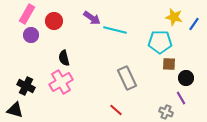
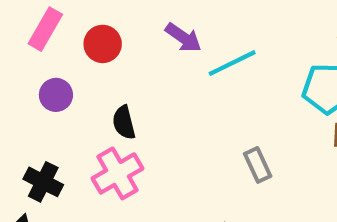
cyan line: (115, 30) -> (232, 63), turned -40
purple circle: (31, 35) -> (56, 95), moved
gray rectangle: (127, 78) -> (258, 165), size x0.7

